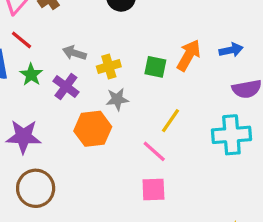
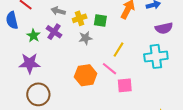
green square: (155, 67) -> (100, 20), moved
green star: (31, 75) -> (33, 36), moved
orange hexagon: (93, 129) -> (86, 75), moved
pink square: (153, 189) -> (125, 85), moved

